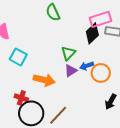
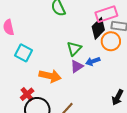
orange circle: (101, 73) -> (111, 41), moved
red cross: (21, 98) -> (27, 94), turned 32

